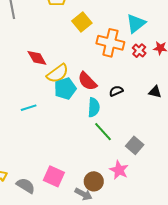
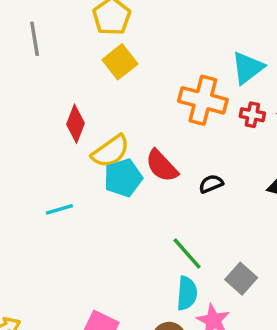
yellow square: (82, 22) -> (120, 62), moved
red cross: (139, 51) -> (252, 115), turned -32
red diamond: (37, 58) -> (75, 124), turned 50
cyan semicircle: (94, 107) -> (187, 293), moved

